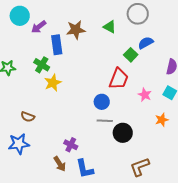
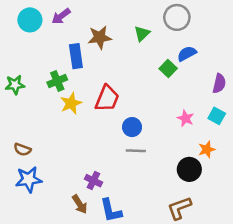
purple arrow: (39, 27) -> (61, 16), moved
green triangle: (110, 27) -> (142, 34), turned 48
green cross: (42, 65) -> (57, 81), turned 35
red trapezoid: (119, 79) -> (107, 98), moved
brown semicircle: (28, 117) -> (22, 149), moved
black circle: (123, 133) -> (189, 169), moved

